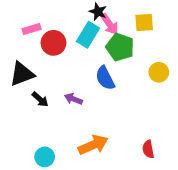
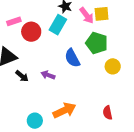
pink arrow: (110, 24) -> (87, 15), moved
green pentagon: (120, 47) -> (97, 43), moved
yellow circle: (159, 72) -> (113, 66), moved
cyan circle: (45, 157) -> (35, 121), moved

